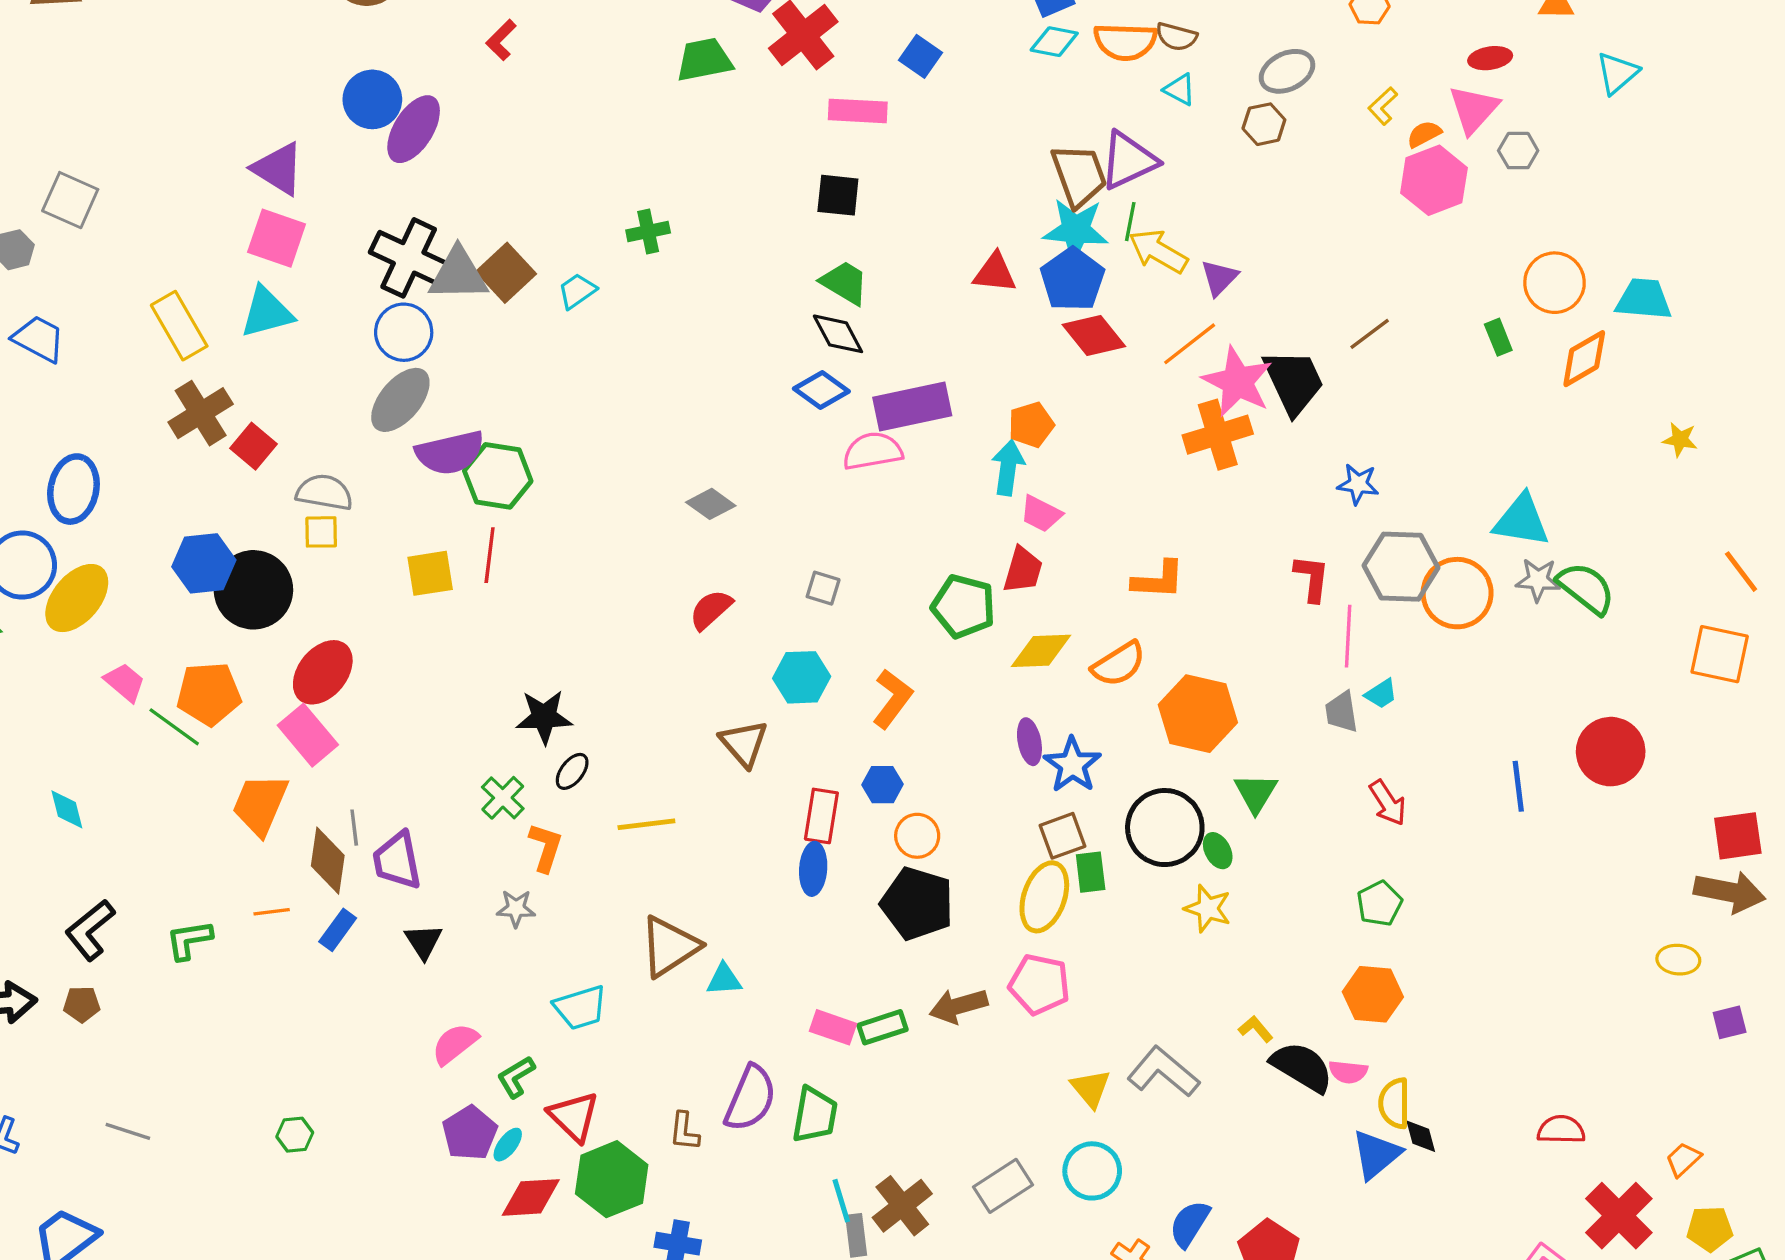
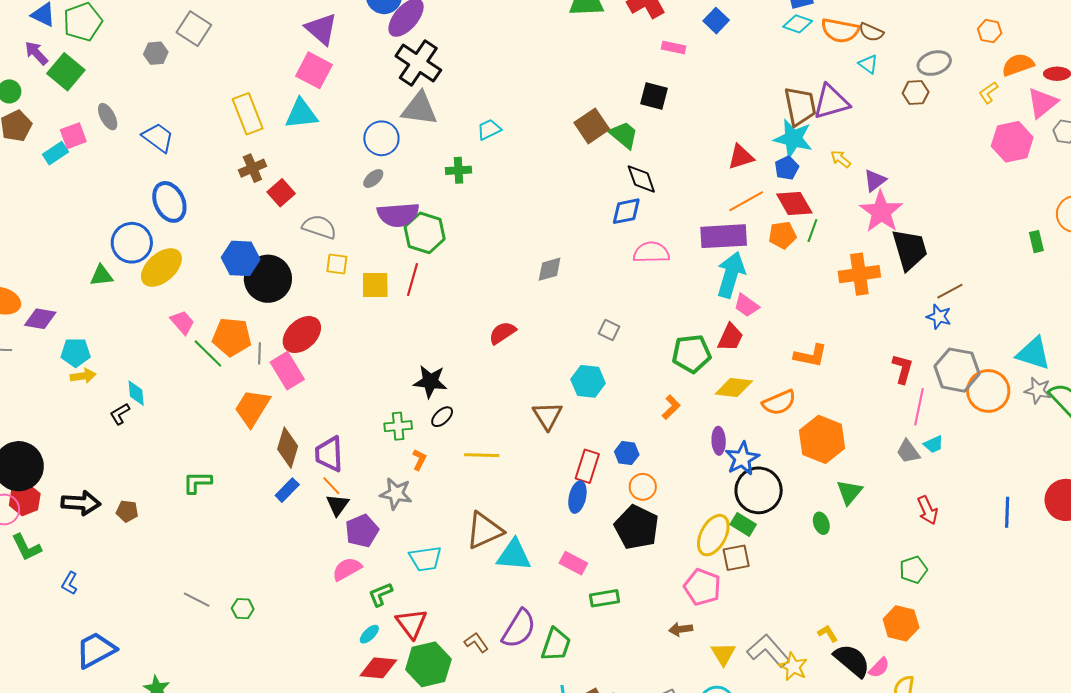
pink rectangle: (858, 111) -> (674, 47), size x0.7
orange semicircle: (1424, 134) -> (1018, 65), moved, size x1.5
green line: (1130, 222) -> (812, 231), moved
green cross: (648, 231) -> (459, 170), moved
yellow arrow: (1158, 251) -> (841, 159), size x0.6
black cross: (409, 258) -> (418, 63), moved
brown square: (506, 273) -> (592, 126), moved
red triangle: (995, 273) -> (741, 157), turned -32
blue pentagon: (1072, 279) -> (787, 168), size x0.6
green trapezoid: (845, 283) -> (624, 135), moved
brown line: (1370, 334) -> (950, 291), moved
blue trapezoid: (39, 339) -> (158, 137), moved
orange line: (1190, 344) -> (746, 201), moved
pink star: (1237, 382) -> (881, 212), moved
blue diamond: (821, 390) -> (626, 211), turned -56
gray ellipse: (400, 400) -> (373, 179), size x0.5
purple rectangle: (912, 407) -> (724, 236), moved
brown cross: (201, 413) -> (252, 168), size x0.7
orange pentagon: (1031, 425) -> (782, 235), moved
cyan arrow: (1008, 468) -> (731, 275), size x1.4
blue ellipse: (73, 489) -> (169, 202), turned -45
gray diamond: (711, 504) -> (550, 269), turned -60
yellow square: (321, 532) -> (337, 264), moved
green pentagon: (963, 606) -> (691, 354), turned -30
red semicircle: (711, 610) -> (502, 333), moved
orange L-shape: (892, 699) -> (671, 407), moved, size x0.7
gray trapezoid: (1342, 712) -> (908, 452), turned -36
green cross: (503, 798) -> (398, 426), turned 32
gray line: (354, 828) -> (260, 353), moved
black circle: (1165, 828) -> (759, 490), moved
brown square: (1062, 836) -> (736, 558), moved
orange L-shape: (546, 847) -> (419, 460), size x0.7
green rectangle: (1091, 872) -> (743, 524), turned -60
gray star: (516, 908) -> (396, 494), size x1.4
yellow star: (1208, 908) -> (793, 667), moved
orange line: (272, 912) -> (331, 486), moved, turned 45
black L-shape: (90, 930) -> (120, 414), moved, size x0.6
cyan triangle: (724, 979) -> (514, 555), size x1.6
brown arrow: (958, 1006) -> (681, 629), moved, size x0.7
pink rectangle: (833, 1027) -> (573, 563), moved
pink semicircle: (1348, 1072) -> (879, 668), turned -60
gray line: (128, 1131) -> (197, 600), moved
brown L-shape: (684, 1131) -> (476, 642), turned 130
purple pentagon: (470, 1133) -> (362, 531), moved

